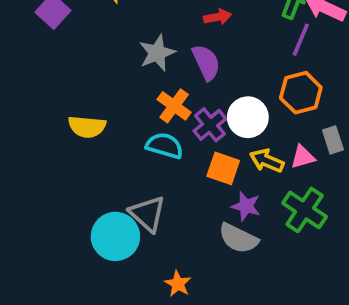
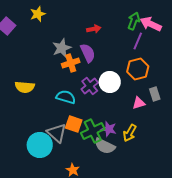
orange cross: (174, 106) -> (71, 63), moved, turned 36
yellow arrow: (267, 161) -> (130, 133), moved, turned -84
orange square: (223, 168) -> (74, 124), moved
green cross: (305, 210) -> (93, 131), moved, turned 30

